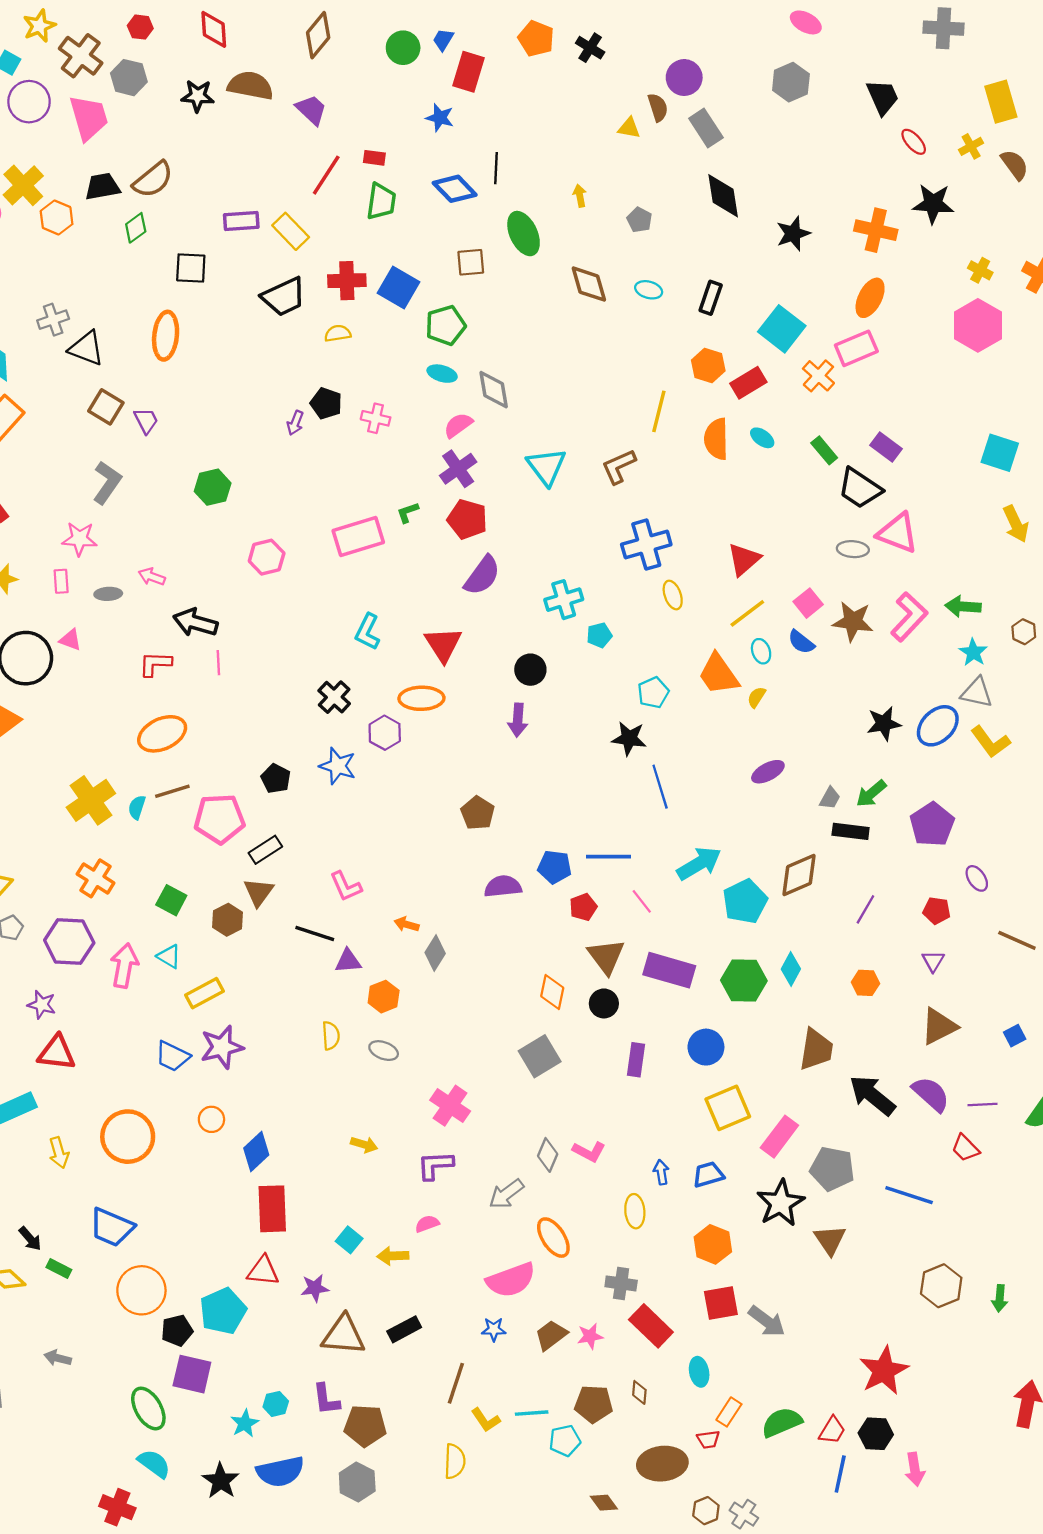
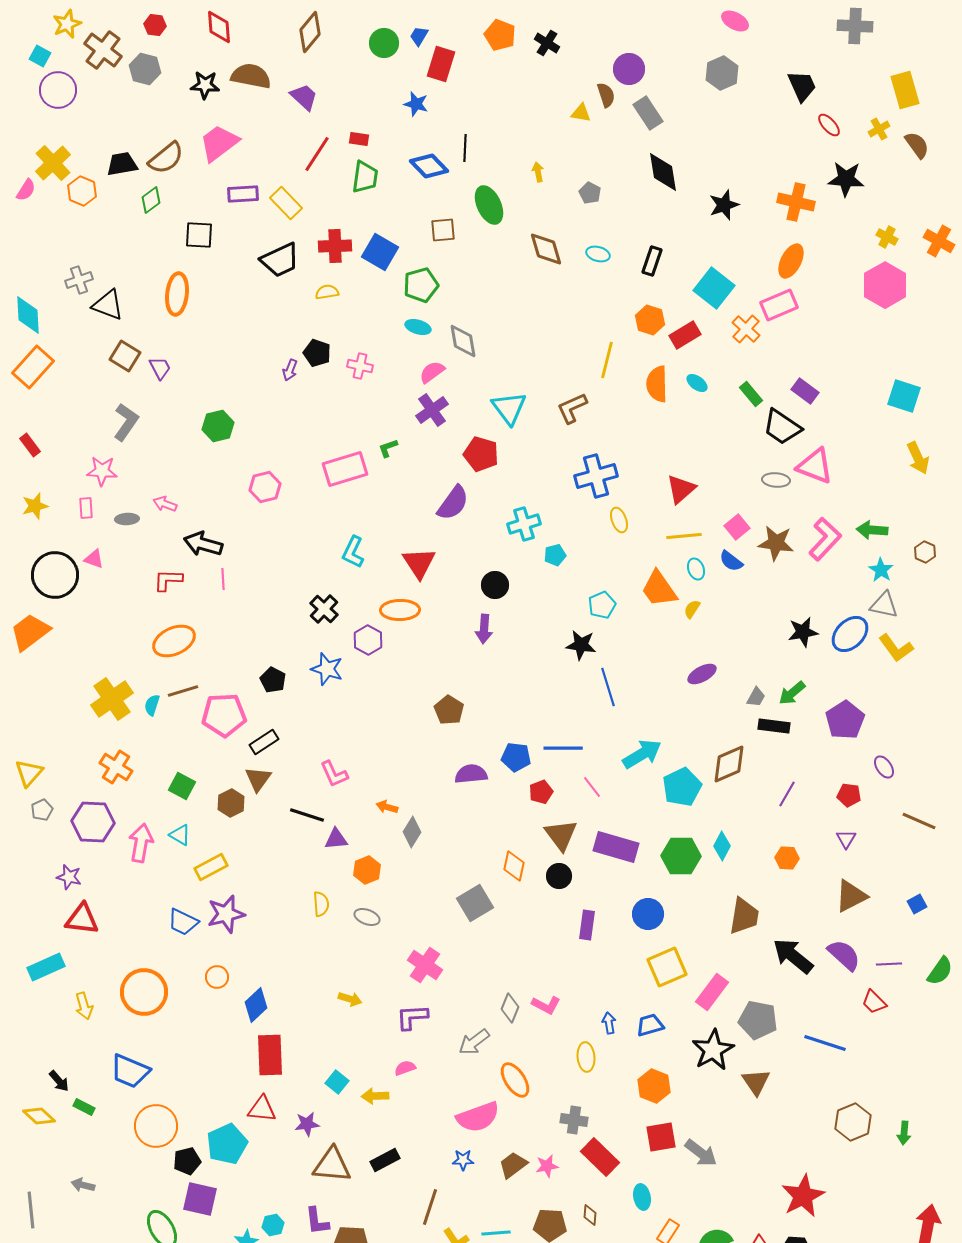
pink trapezoid: (89, 118) -> (219, 143), moved, turned -111
red pentagon: (467, 519) -> (481, 454), moved
yellow line: (747, 613) -> (684, 536), turned 32
gray square: (540, 1056) -> (475, 903), moved

